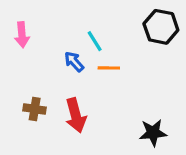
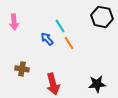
orange line: (109, 68) -> (69, 43), turned 56
red arrow: (76, 115) -> (53, 84), moved

